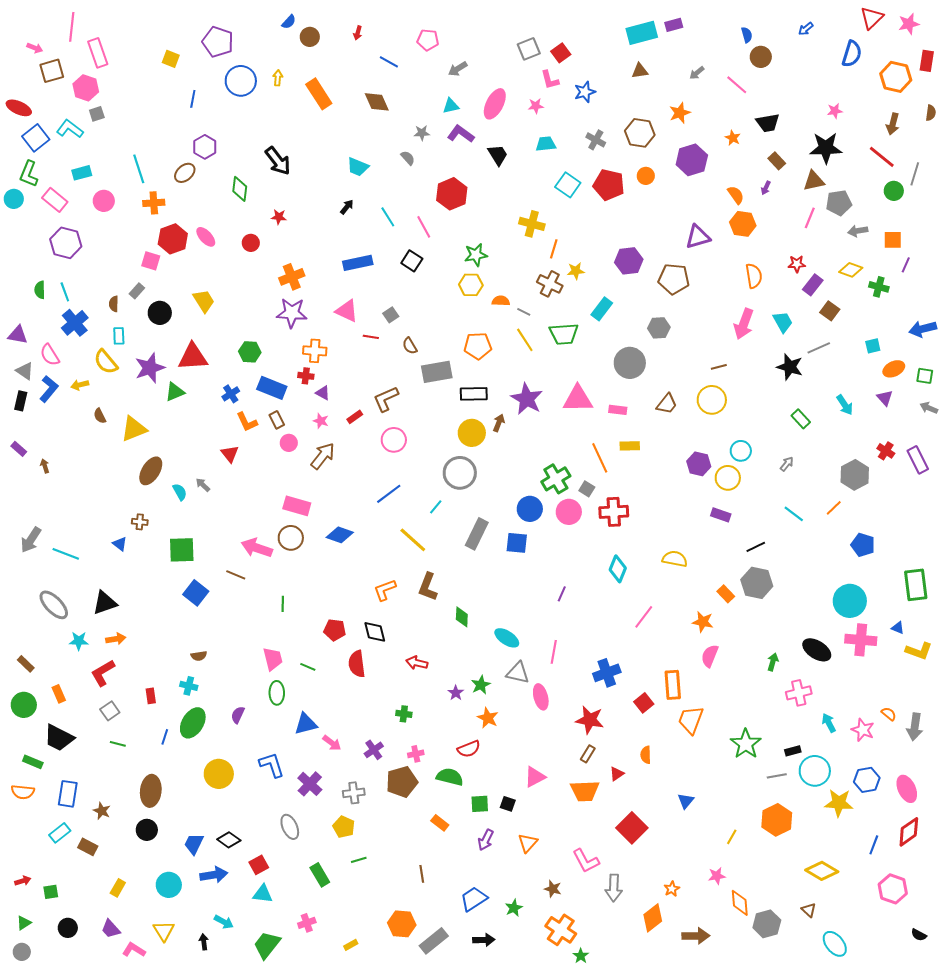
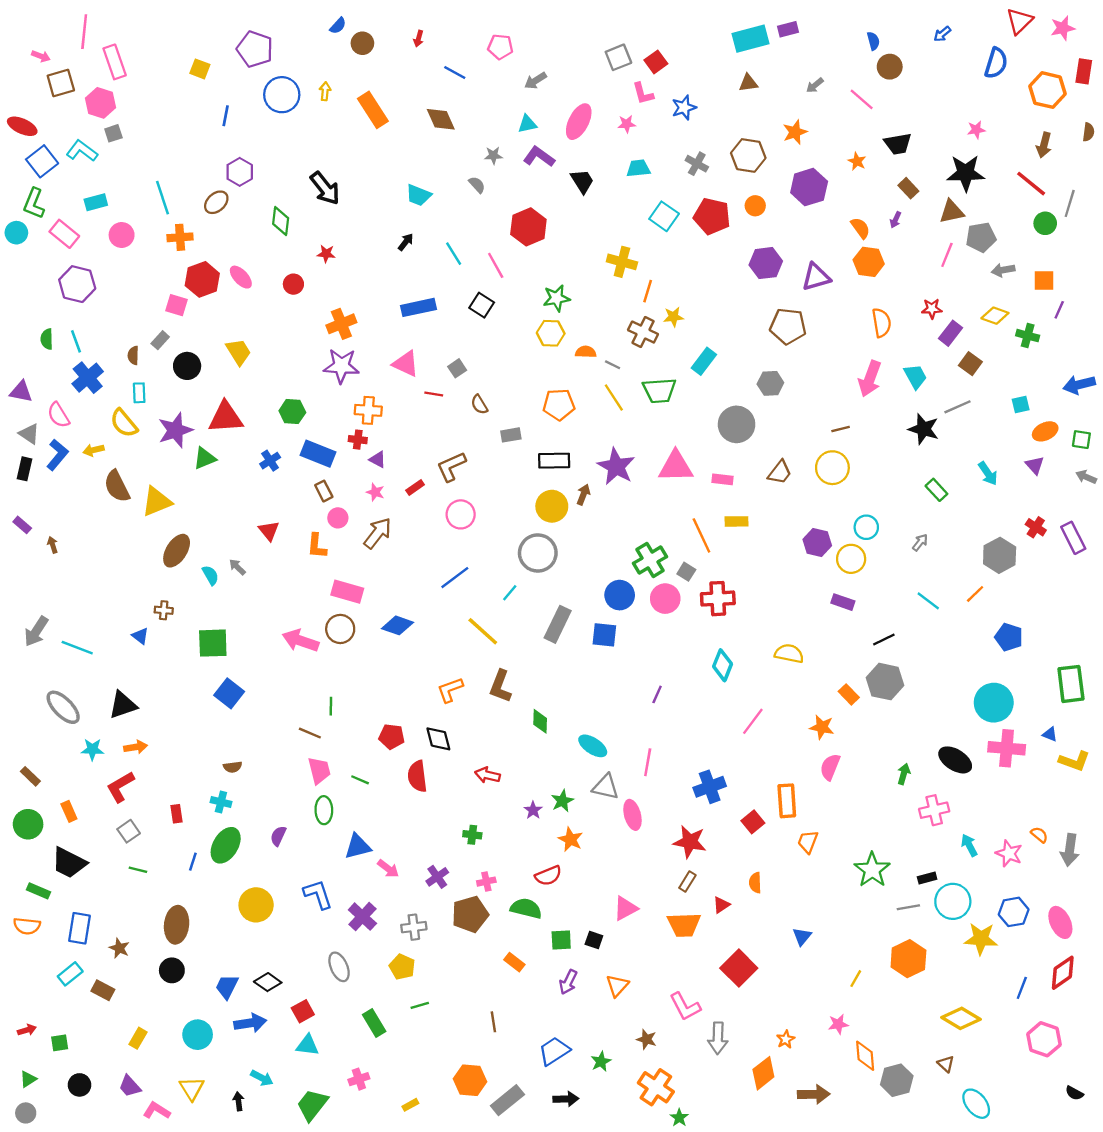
purple hexagon: (629, 261) -> (766, 263), moved
gray rectangle: (437, 372) -> (511, 435), size x0.6
brown semicircle: (100, 416) -> (117, 486), size x1.8
orange L-shape: (247, 422) -> (317, 546), moved, turned 30
brown line: (236, 575) -> (310, 733), moved
orange trapezoid: (691, 720) -> (808, 842), size x0.7

